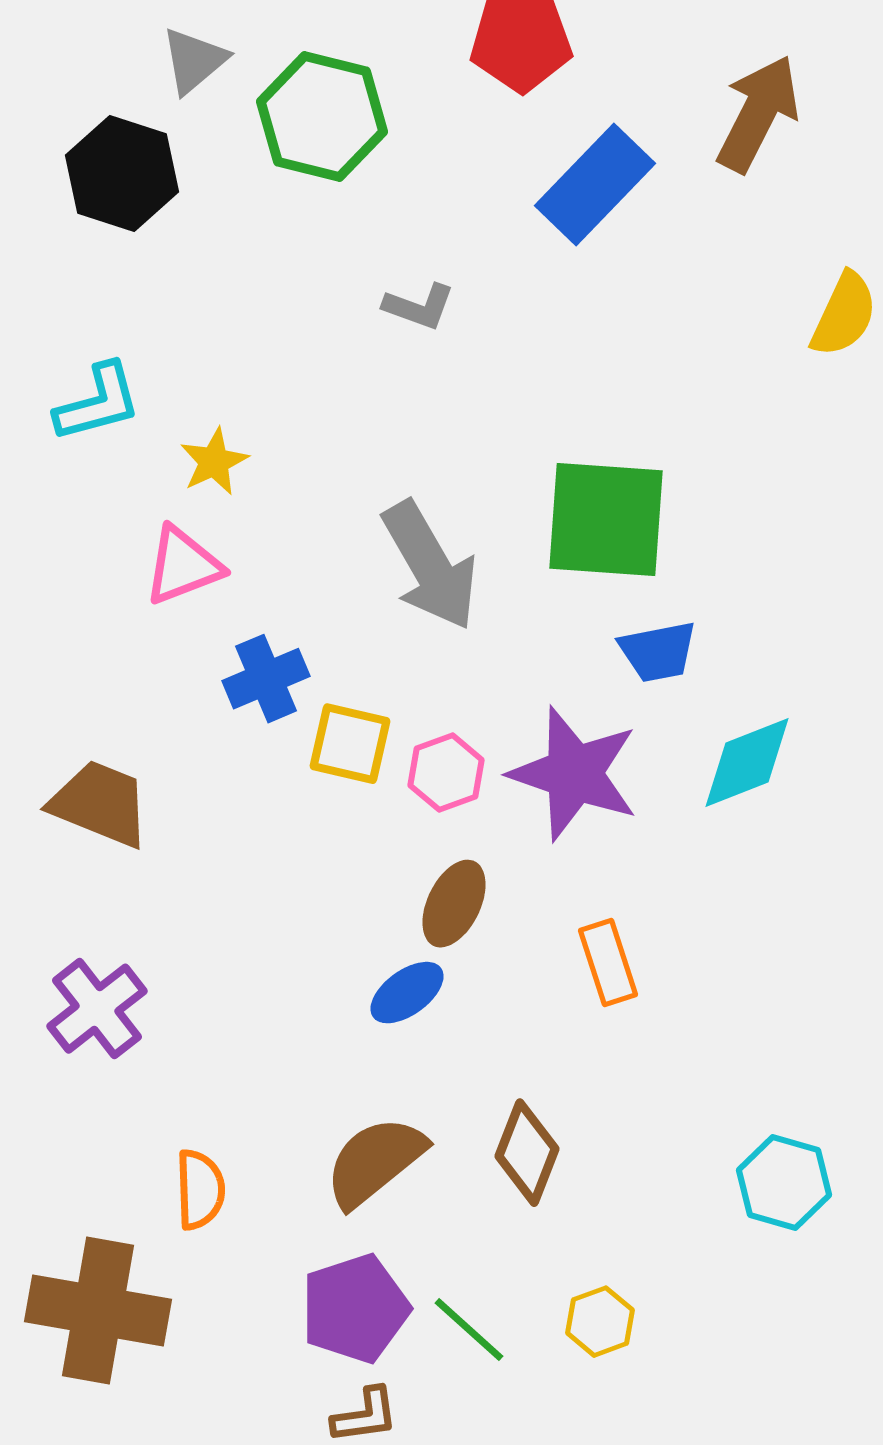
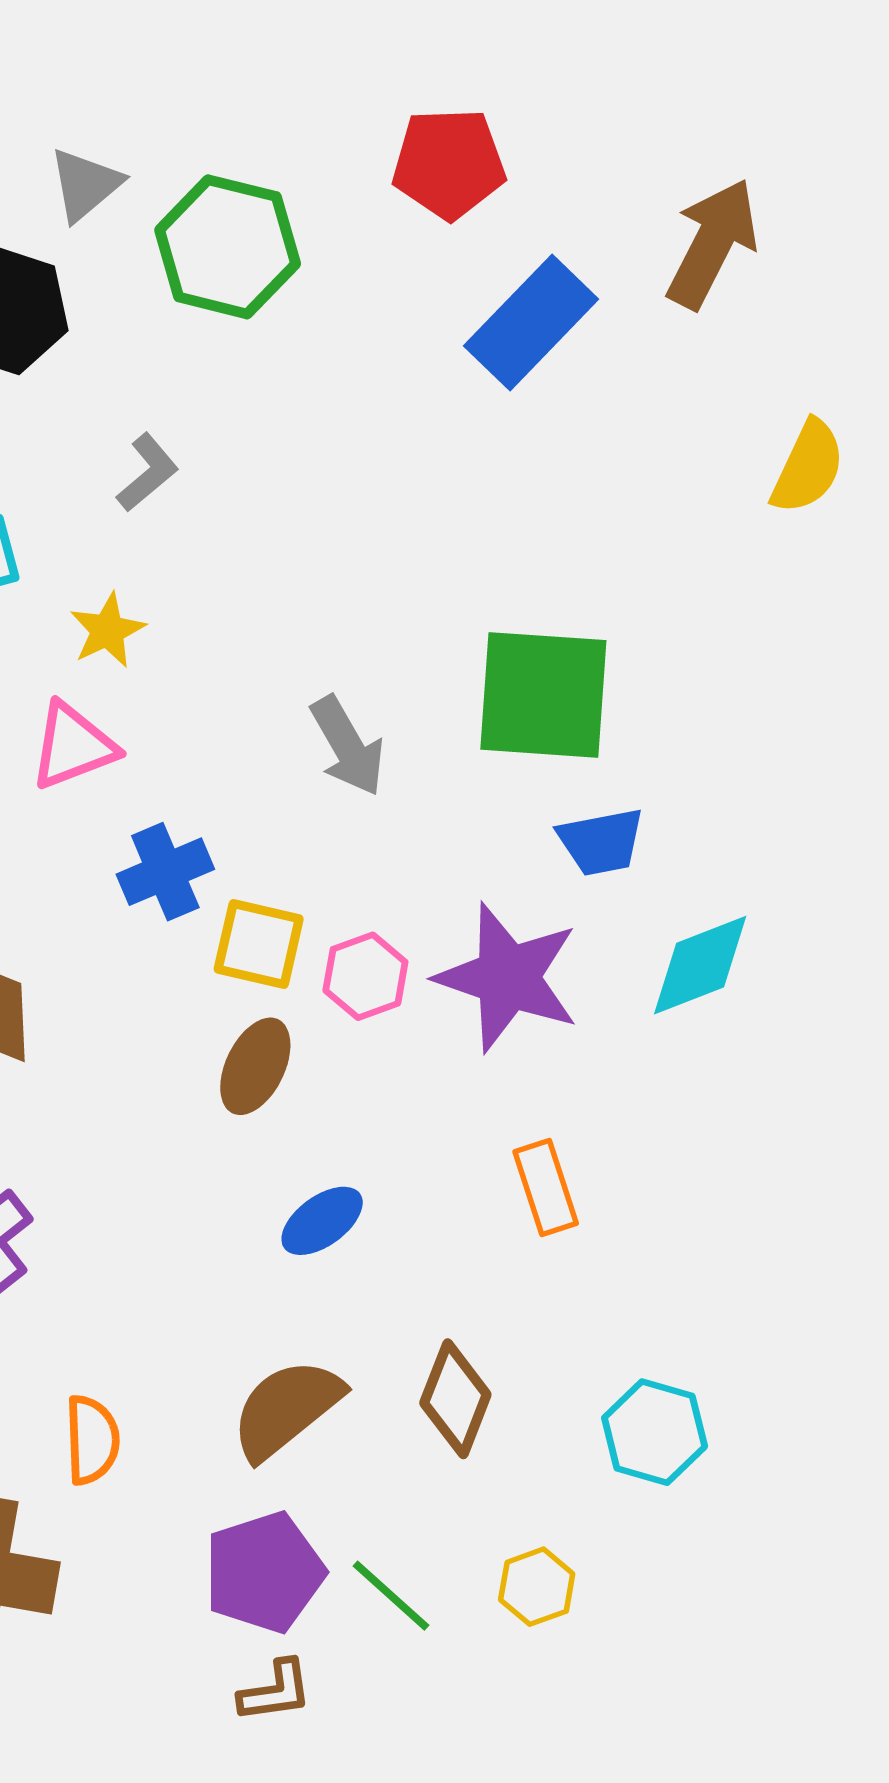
gray L-shape: (419, 307) -> (147, 473), moved, turned -60
gray arrow: (430, 566) -> (348, 746), size x0.7
brown ellipse: (454, 904) -> (255, 1066), moved
cyan hexagon: (784, 1183) -> (655, 1432), moved

